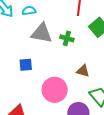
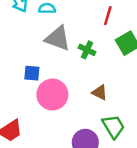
pink circle: (55, 90) -> (52, 95), moved

